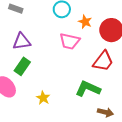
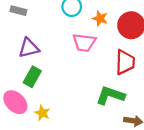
red trapezoid: (103, 61) -> (125, 62), turned -30
yellow star: (43, 98) -> (42, 113), moved

